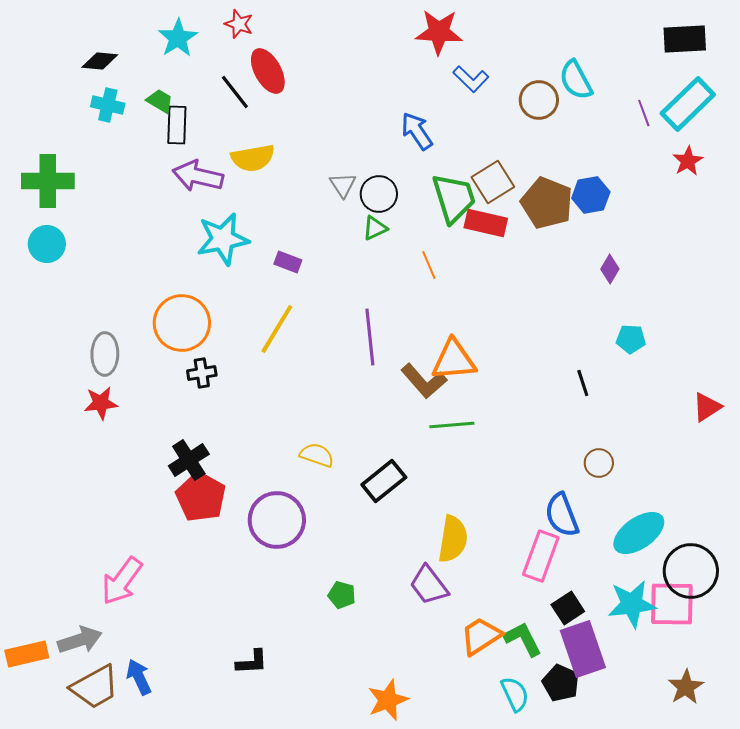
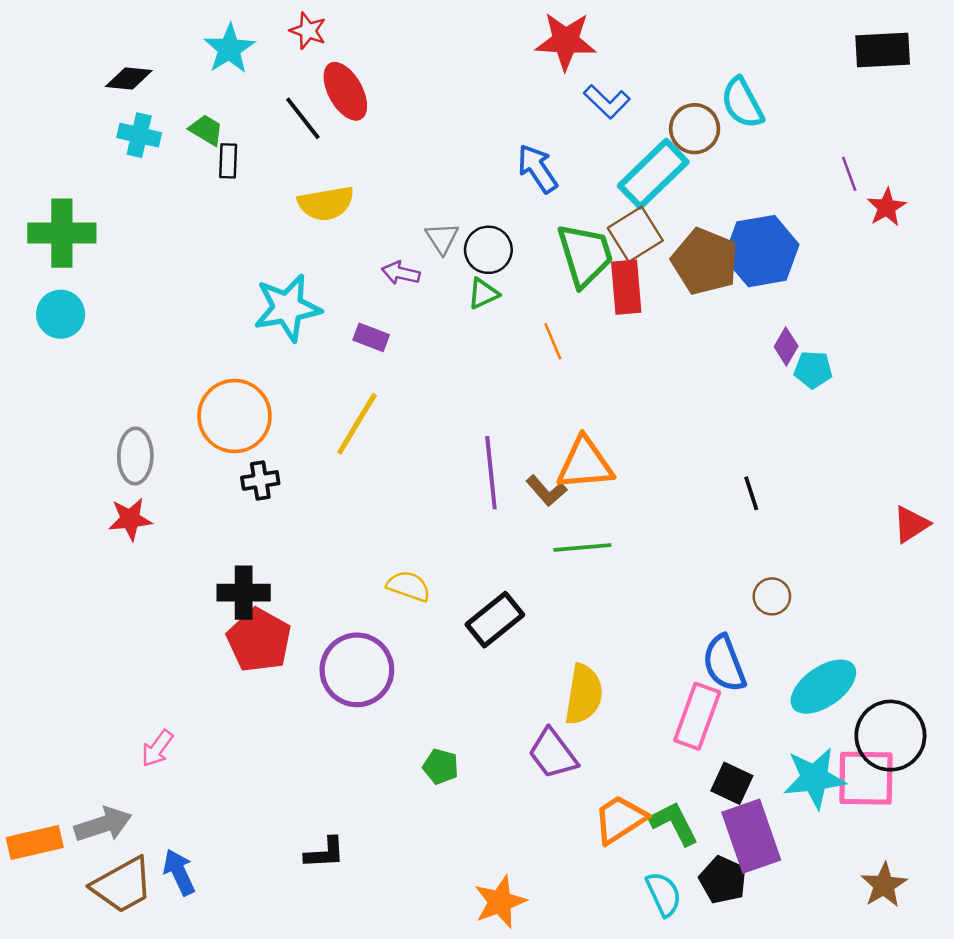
cyan rectangle: (688, 104) -> (653, 174), moved
purple line: (644, 113) -> (849, 174), moved
black rectangle: (177, 125) -> (228, 161), size x0.7
purple arrow: (198, 176) -> (401, 273), moved, size x0.6
blue hexagon: (591, 195) -> (762, 251), size x1.5
red rectangle: (486, 223) -> (626, 287), turned 72
purple line: (370, 337) -> (491, 473), moved
cyan pentagon: (631, 339) -> (813, 370), moved
brown L-shape: (424, 381) -> (546, 491), size x0.7
black cross: (189, 460) -> (244, 593), turned 33
pink arrow: (122, 581) -> (157, 748), size x0.6
black square: (568, 608) -> (732, 783), turned -32

